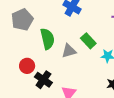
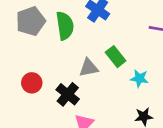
green semicircle: (47, 39) -> (65, 26), moved
black cross: (43, 80) -> (68, 94), moved

